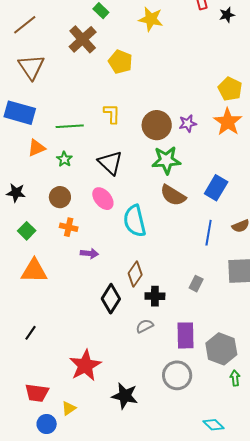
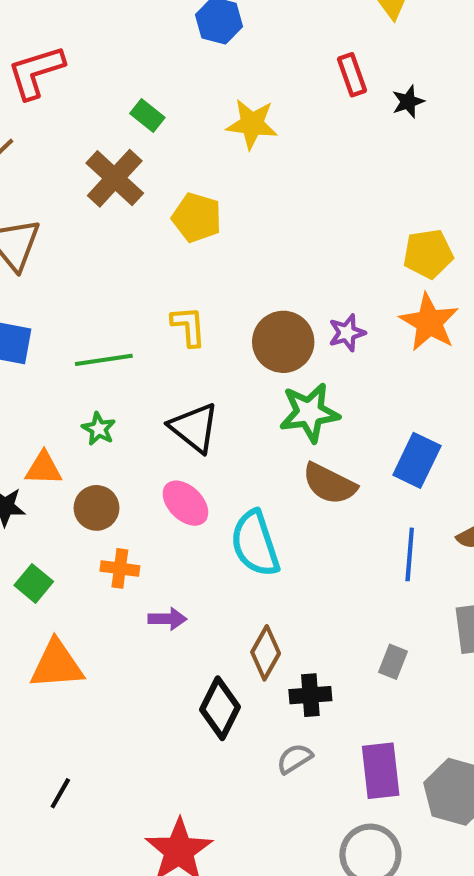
yellow pentagon: (230, 89) -> (428, 254), turned -30
orange triangle: (36, 148) -> (44, 468), moved, turned 30

